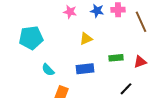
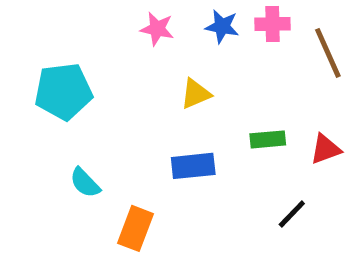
cyan semicircle: (48, 70) -> (85, 183), moved

